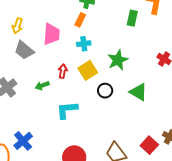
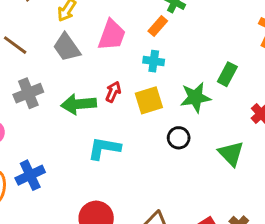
green rectangle: (132, 18) -> (227, 74), moved
green arrow: (42, 86) -> (79, 104), size x1.6
black circle: (105, 91) -> (179, 138), moved
green triangle: (138, 92) -> (231, 154), moved

